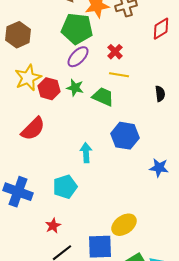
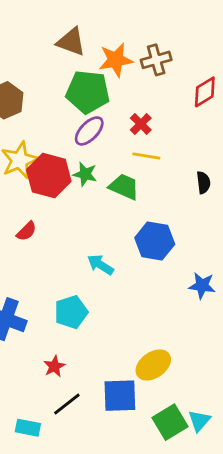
red hexagon: (49, 89) -> (49, 176), size x1.4
red semicircle: (33, 129) -> (27, 231), size x0.6
cyan arrow: (86, 153) -> (100, 265), turned -54

